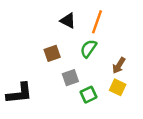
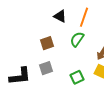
gray square: (70, 78) -> (46, 68), moved

